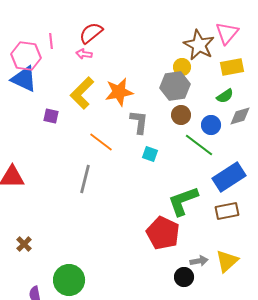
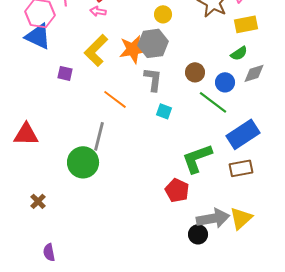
yellow circle: (182, 67) -> (163, 14), moved
gray hexagon: (175, 86) -> (153, 43), moved
red pentagon: (163, 233) -> (177, 190), size x0.7
gray arrow: (199, 261) -> (213, 218), size x1.8
green circle: (69, 280) -> (83, 162), moved

